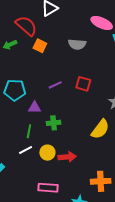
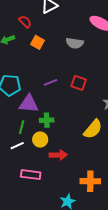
red semicircle: (26, 26) -> (25, 22), size x0.6
purple triangle: (35, 108) -> (29, 104), size x1.5
yellow circle: (47, 153) -> (40, 140), moved
pink rectangle: (48, 188) -> (31, 175), moved

